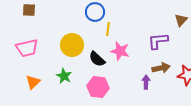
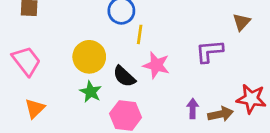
pink trapezoid: (27, 48) -> (26, 61), turned -115
brown arrow: (161, 68) -> (221, 114), moved
green star: (64, 76) -> (91, 92), moved

